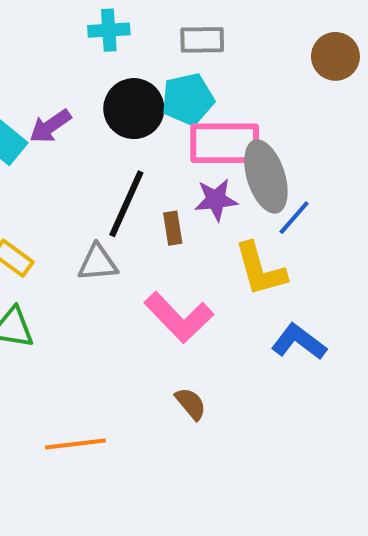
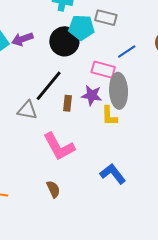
cyan pentagon: (188, 99) -> (81, 27), moved
pink rectangle: (225, 143) -> (103, 70), size x0.7
blue line: (294, 218) -> (127, 52), moved
yellow L-shape: (260, 269) -> (109, 116), moved, size x0.7

